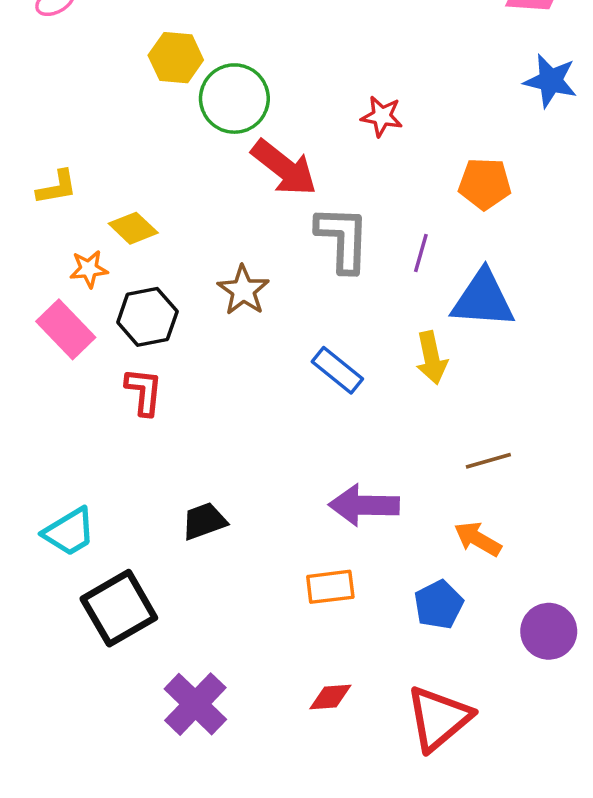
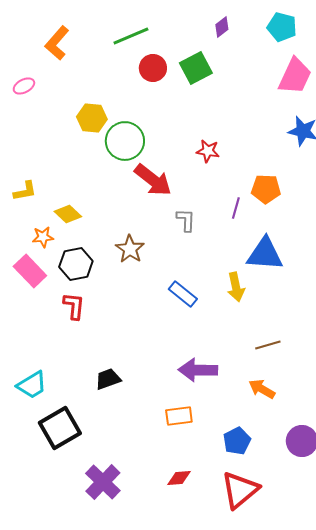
gray L-shape: (343, 239) -> (186, 220), size x0.6
purple line: (421, 253) -> (236, 208), moved
blue pentagon: (439, 605) -> (237, 441), moved

